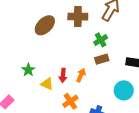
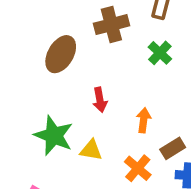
brown rectangle: (102, 59) -> (173, 148), moved
green star: (28, 70) -> (54, 136), size x1.6
red arrow: (63, 75) -> (100, 100), moved

